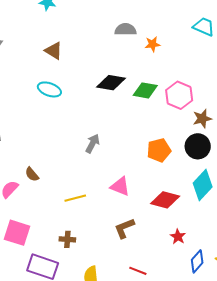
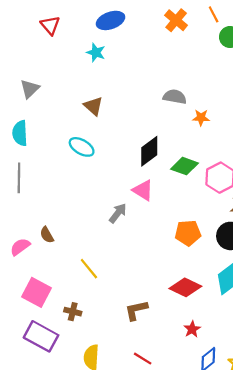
black diamond: (111, 83) -> (149, 151), turned -56
pink triangle: (120, 186) -> (143, 190), moved
yellow line: (75, 198) -> (89, 269), turned 55
pink square: (17, 233) -> (36, 292), moved

